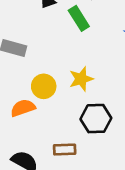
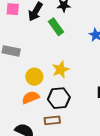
orange semicircle: (23, 108) -> (30, 97), moved
black hexagon: (96, 119) -> (59, 98), moved

